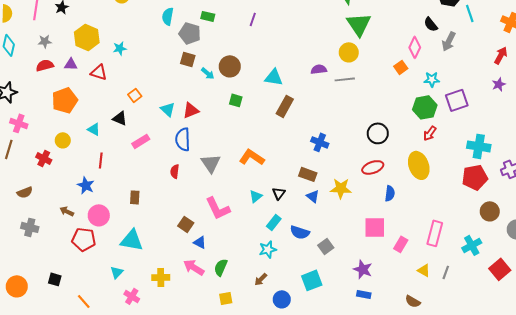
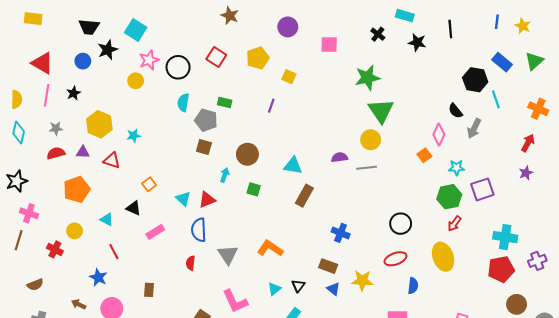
cyan arrow: (208, 73) -> (225, 175), moved, turned -112
red line: (101, 160) -> (114, 252), turned -35

